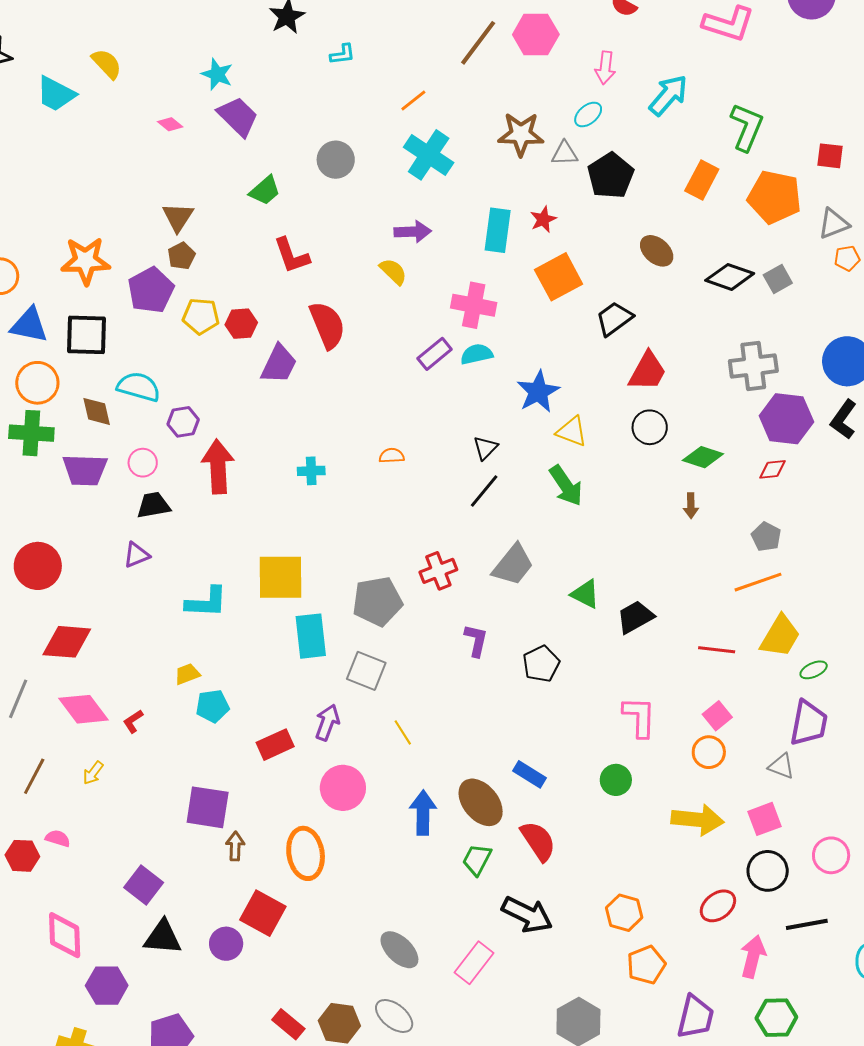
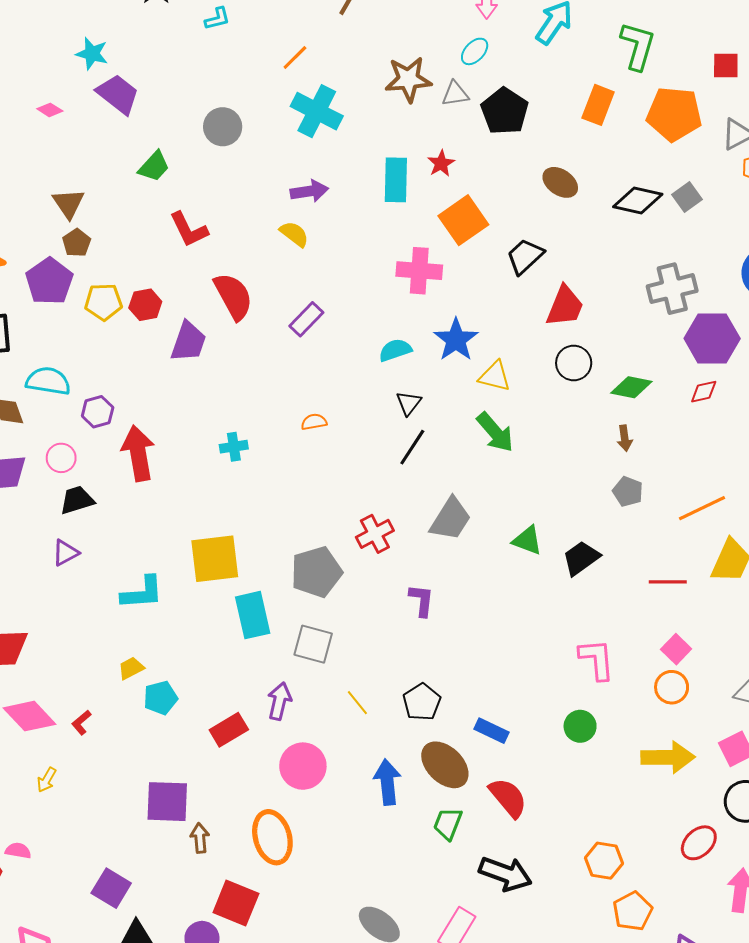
pink cross: (474, 305) -> (419, 271), moved
purple rectangle: (435, 354) -> (306, 319), moved
cyan semicircle: (477, 354) -> (395, 350), moved
gray pentagon: (766, 537) -> (628, 492), moved
black pentagon: (541, 664) -> (422, 702), moved

